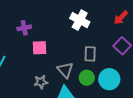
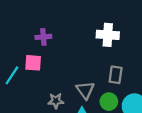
white cross: (80, 20) -> (108, 35), turned -30
pink square: (40, 48) -> (33, 63), moved

